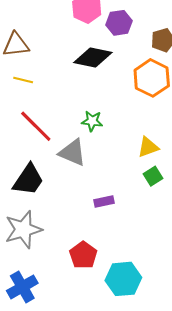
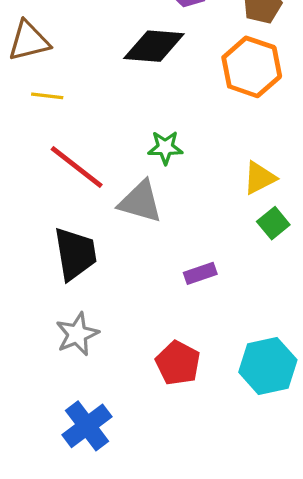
black trapezoid: (28, 180) -> (75, 254), turned -36
gray star: (23, 230) -> (77, 334), size x0.7
cyan hexagon: (123, 279) -> (268, 366), moved

